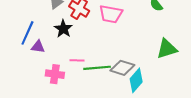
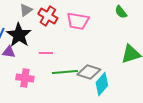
black star: (63, 29) -> (19, 35), moved, size x1.4
pink line: (77, 60) -> (46, 53), moved

